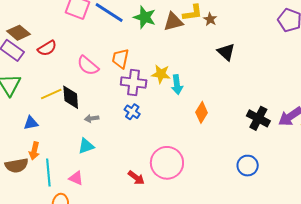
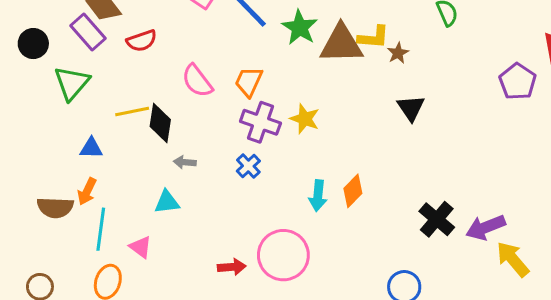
brown triangle: (173, 22) -> (341, 44), size x1.4
cyan arrow: (177, 85) -> (318, 196), moved
red arrow: (136, 178) -> (232, 267), turned -54

